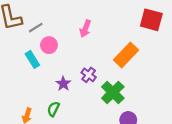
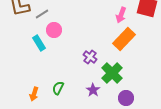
pink arrow: (85, 29) -> (121, 15), moved
purple star: (63, 84) -> (93, 90), moved

